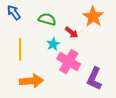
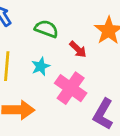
cyan star: (53, 44) -> (41, 66), moved

